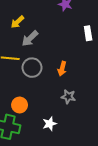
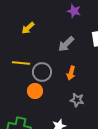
gray arrow: (30, 38) -> (66, 44), moved
orange circle: (20, 105) -> (35, 91), moved

